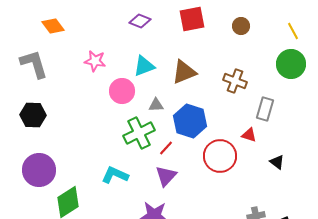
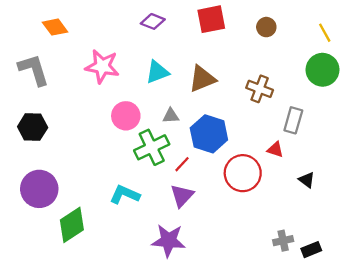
pink star: (95, 61) -> (102, 66), size x1.4
pink circle: (122, 91) -> (126, 116), moved

